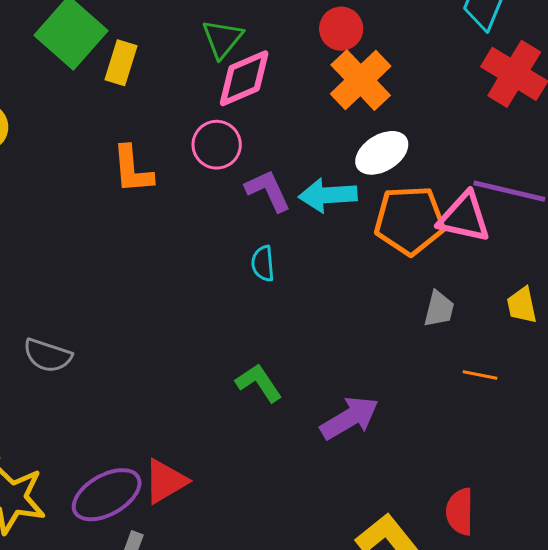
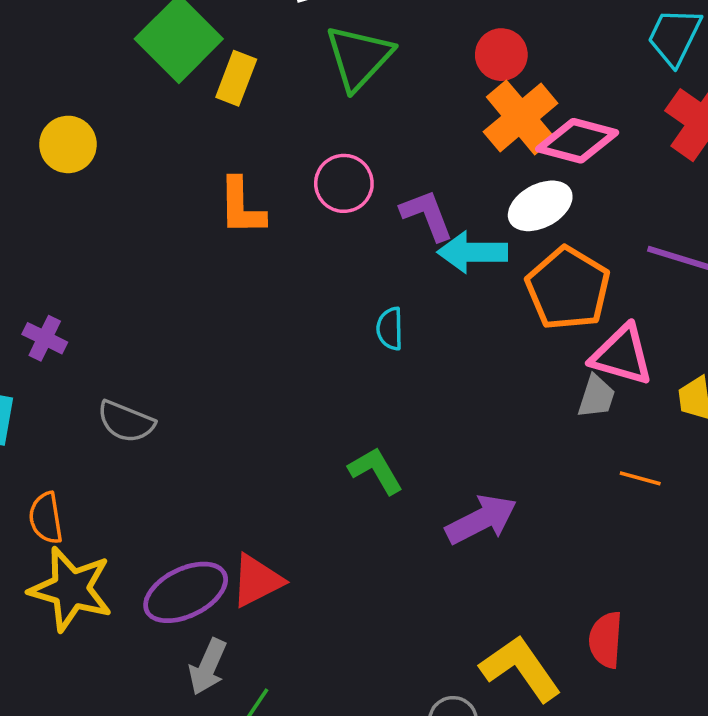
green triangle: (222, 39) -> (359, 57), size x1.4
pink diamond: (244, 78) -> (577, 141), moved, turned 34
purple L-shape: (268, 191) -> (427, 215), moved
pink triangle: (464, 217) -> (622, 355), moved
orange pentagon: (410, 220) -> (568, 288), turned 30

